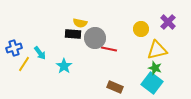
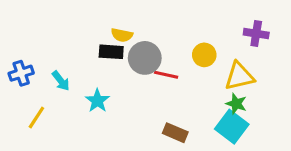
purple cross: (168, 22) -> (256, 34), turned -35
yellow circle: (141, 29) -> (204, 55), moved
yellow line: (24, 64) -> (36, 117), moved

